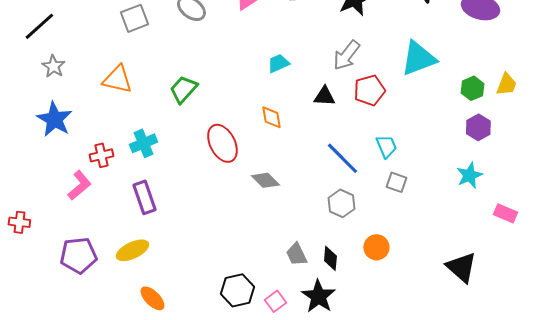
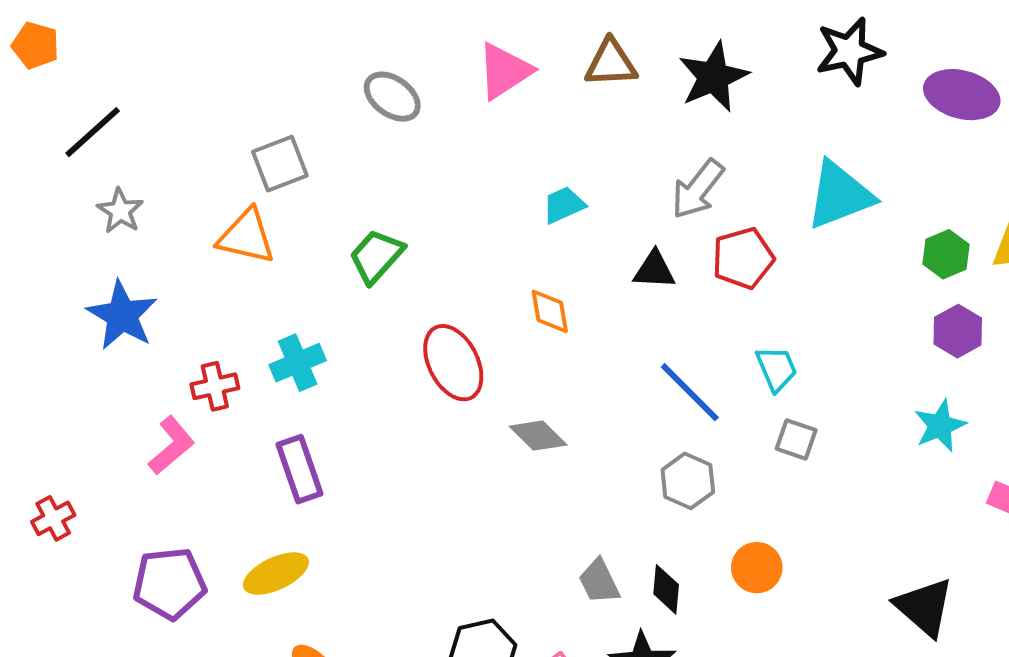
gray square: (134, 18) -> (280, 164), moved
red cross: (19, 222) -> (53, 518), turned -35

